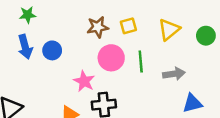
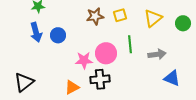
pink circle: (111, 58) -> (106, 53), moved
pink star: (84, 81) -> (84, 60), turned -30
blue triangle: (192, 103) -> (172, 78), turned 36

